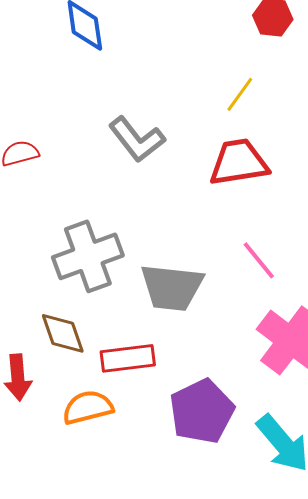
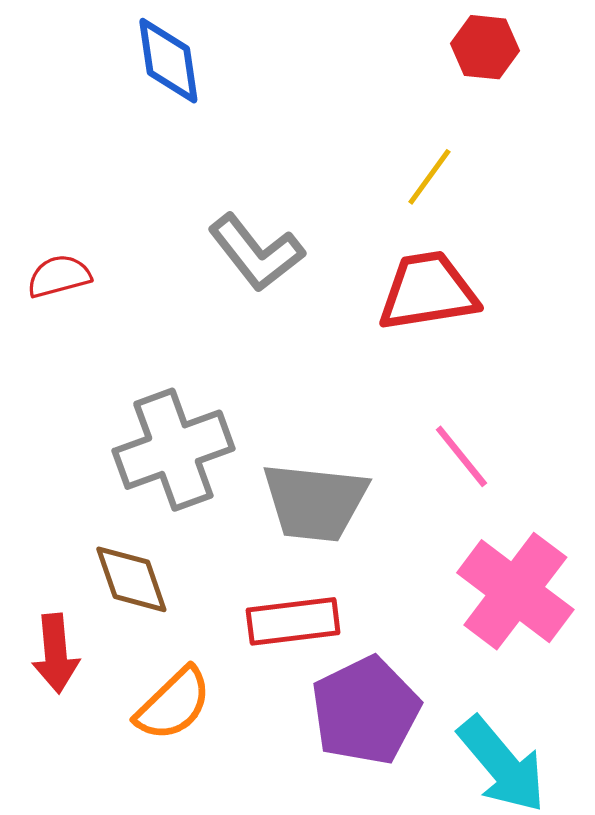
red rectangle: (128, 358) -> (293, 621), moved
orange semicircle: (88, 407) -> (173, 704), turned 150

